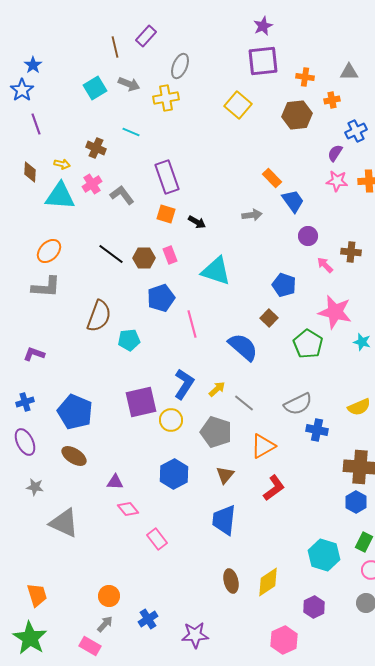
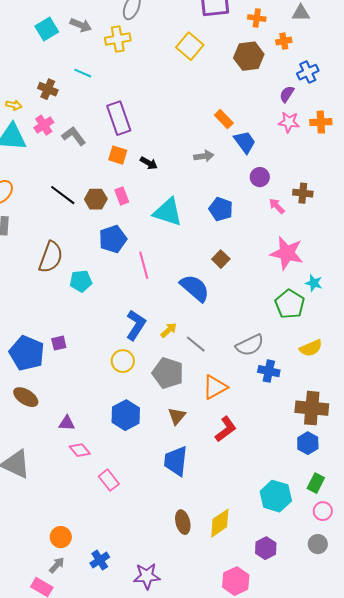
blue pentagon: (284, 285) -> (221, 209), moved
green pentagon: (308, 344) -> (290, 304), moved
purple square: (141, 402) -> (59, 343), moved, size x0.5

